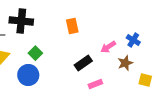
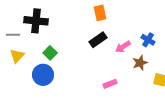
orange rectangle: (72, 26) -> (100, 13), moved
black rectangle: (83, 63) -> (98, 40), moved

